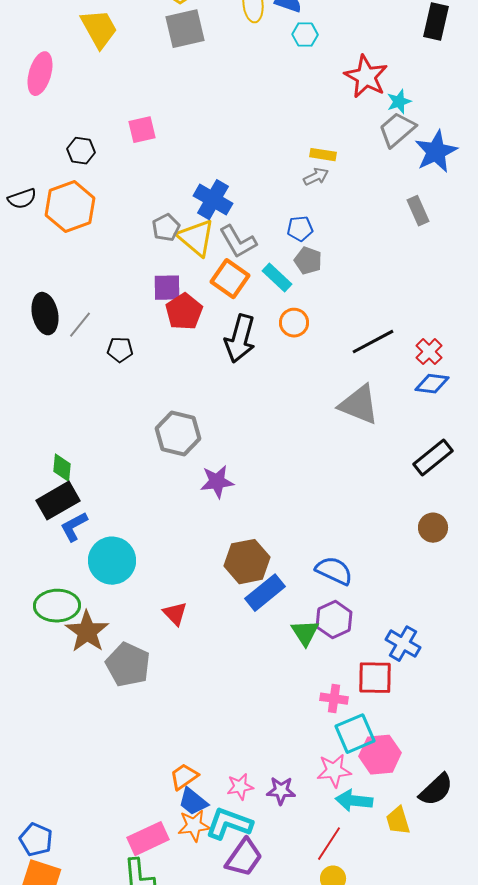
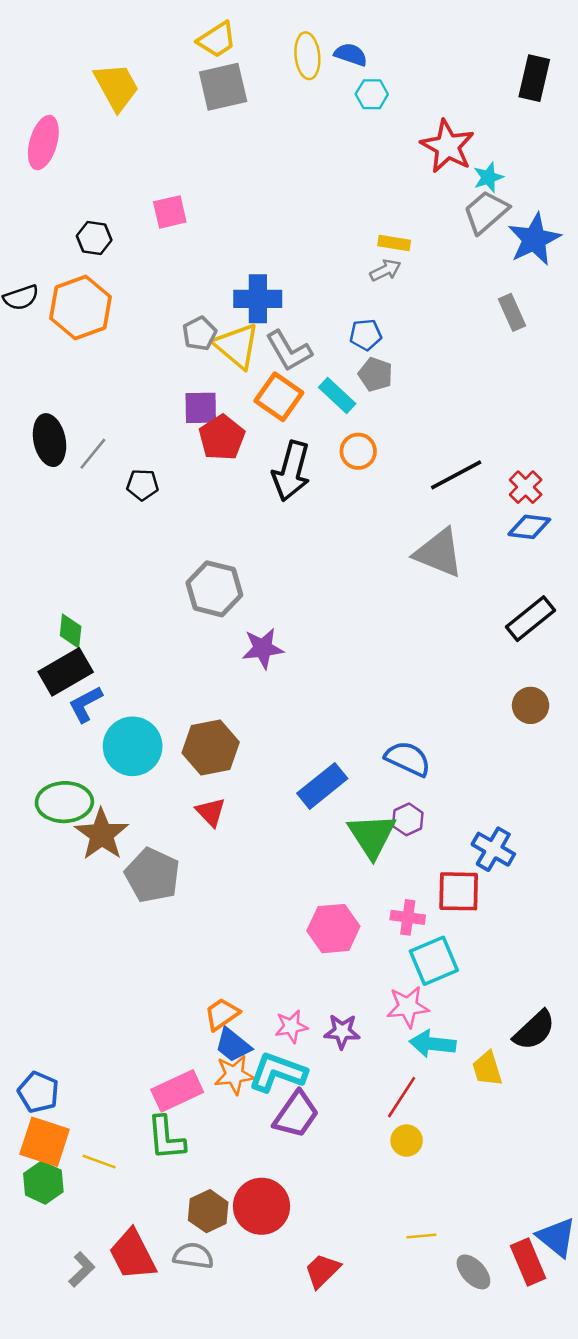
blue cross: (213, 200) -> (258, 299), turned -30
brown hexagon: (247, 562) -> (211, 748), moved
purple hexagon: (334, 620) -> (408, 819), size x0.7
green triangle: (305, 633) -> (372, 836), size x1.4
pink hexagon: (380, 755) -> (333, 929), moved

